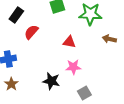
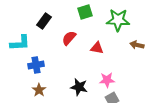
red semicircle: (31, 32) -> (69, 38), moved
pink star: (73, 67) -> (107, 80), moved

